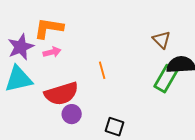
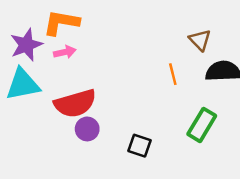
orange line: (102, 70) -> (173, 74), moved
green rectangle: (166, 79) -> (202, 125), moved

